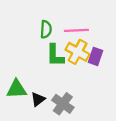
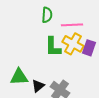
green semicircle: (46, 29) -> (47, 15), moved

